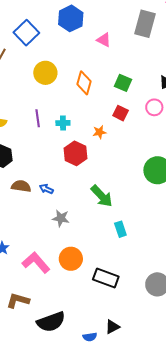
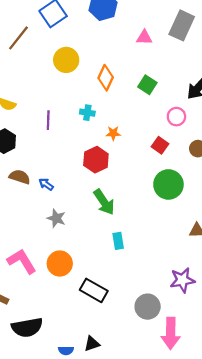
pink triangle: (104, 40) -> (144, 37), moved, turned -35
red square: (121, 113) -> (160, 145), moved
purple line: (38, 118) -> (48, 120), moved
cyan cross: (63, 123) -> (87, 113), moved
red hexagon: (76, 153) -> (96, 160), moved

